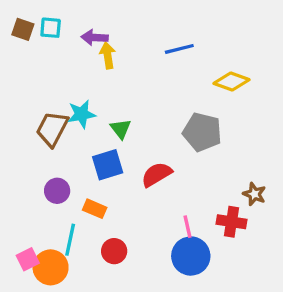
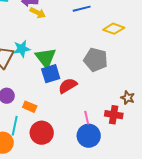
yellow arrow: (108, 55) -> (38, 13), turned 126
green triangle: (121, 129) -> (46, 58), size x1.6
blue square: (108, 165) -> (51, 74), moved
red circle: (114, 251) -> (42, 133), size x1.5

